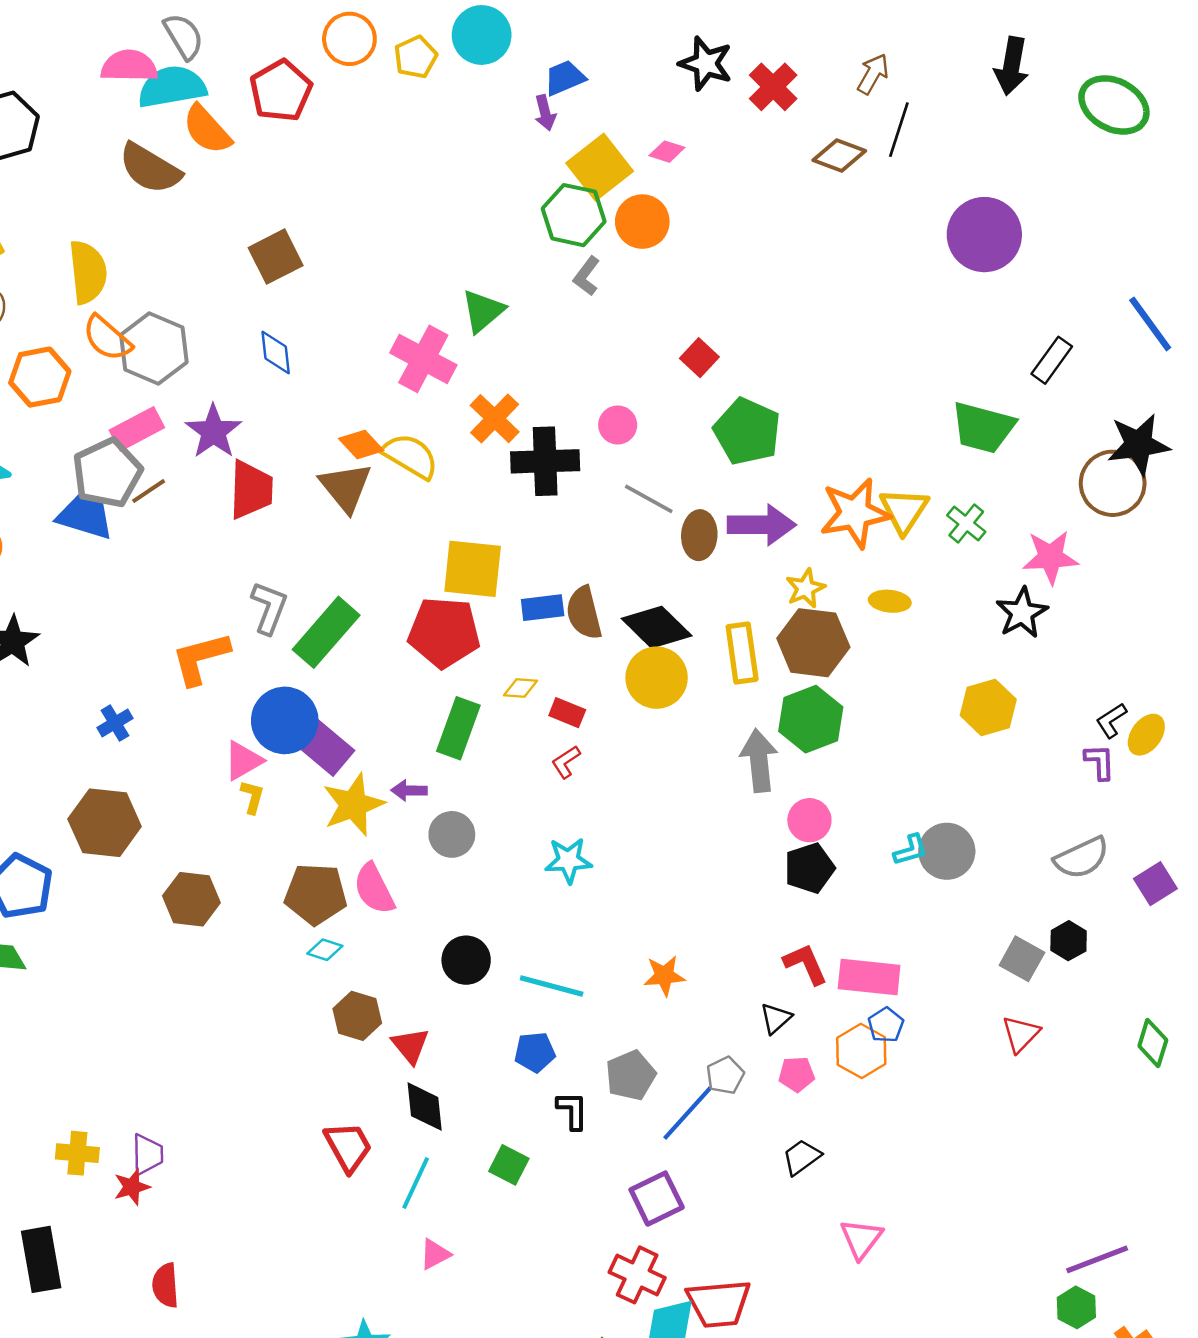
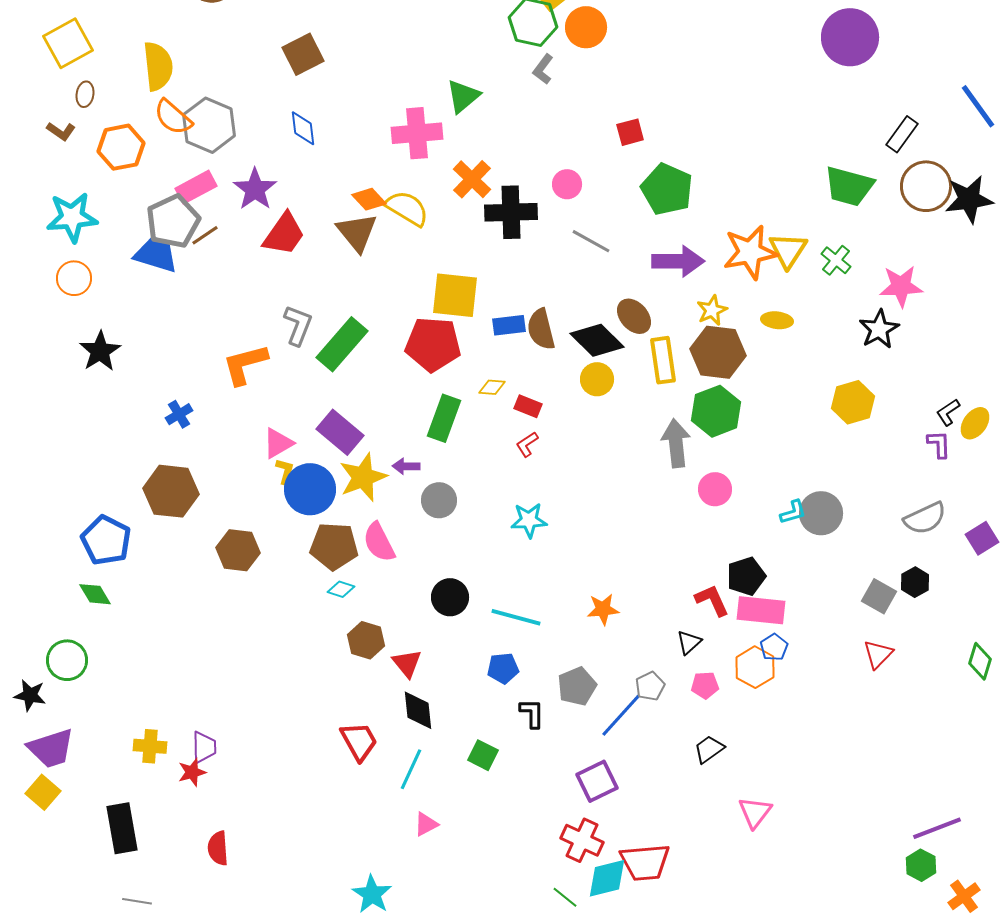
red square: (699, 358) -> (630, 132), turned 32
pink cross: (423, 359) -> (417, 133), turned -33
brown circle: (1113, 483) -> (926, 186), moved
red trapezoid: (251, 490) -> (284, 234), turned 33
brown ellipse: (699, 535) -> (634, 316), moved, turned -45
yellow circle: (657, 678) -> (597, 379), size x0.7
blue circle: (285, 720) -> (310, 489), moved
black pentagon: (809, 868) -> (746, 576), moved

